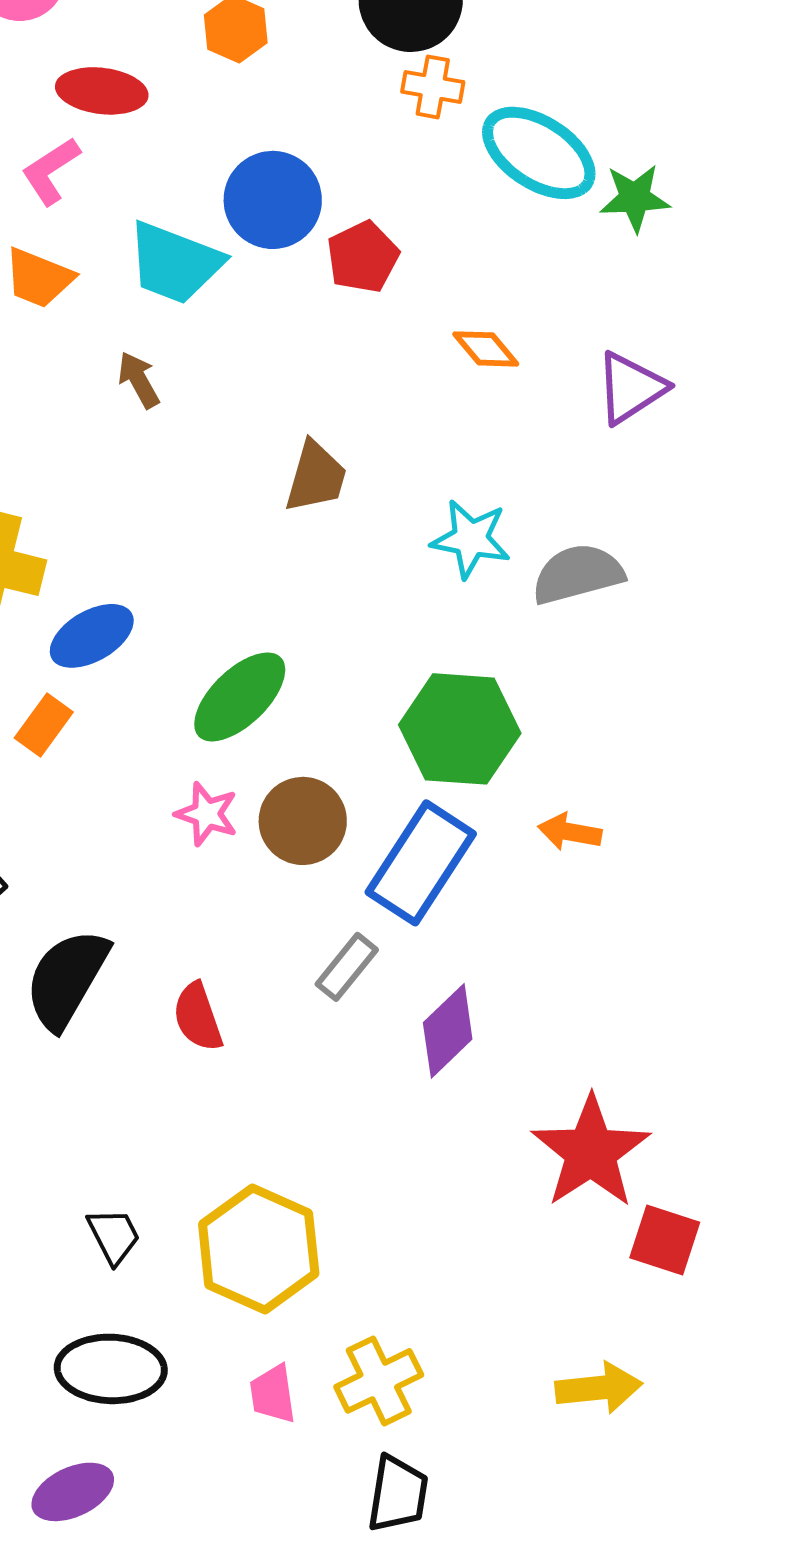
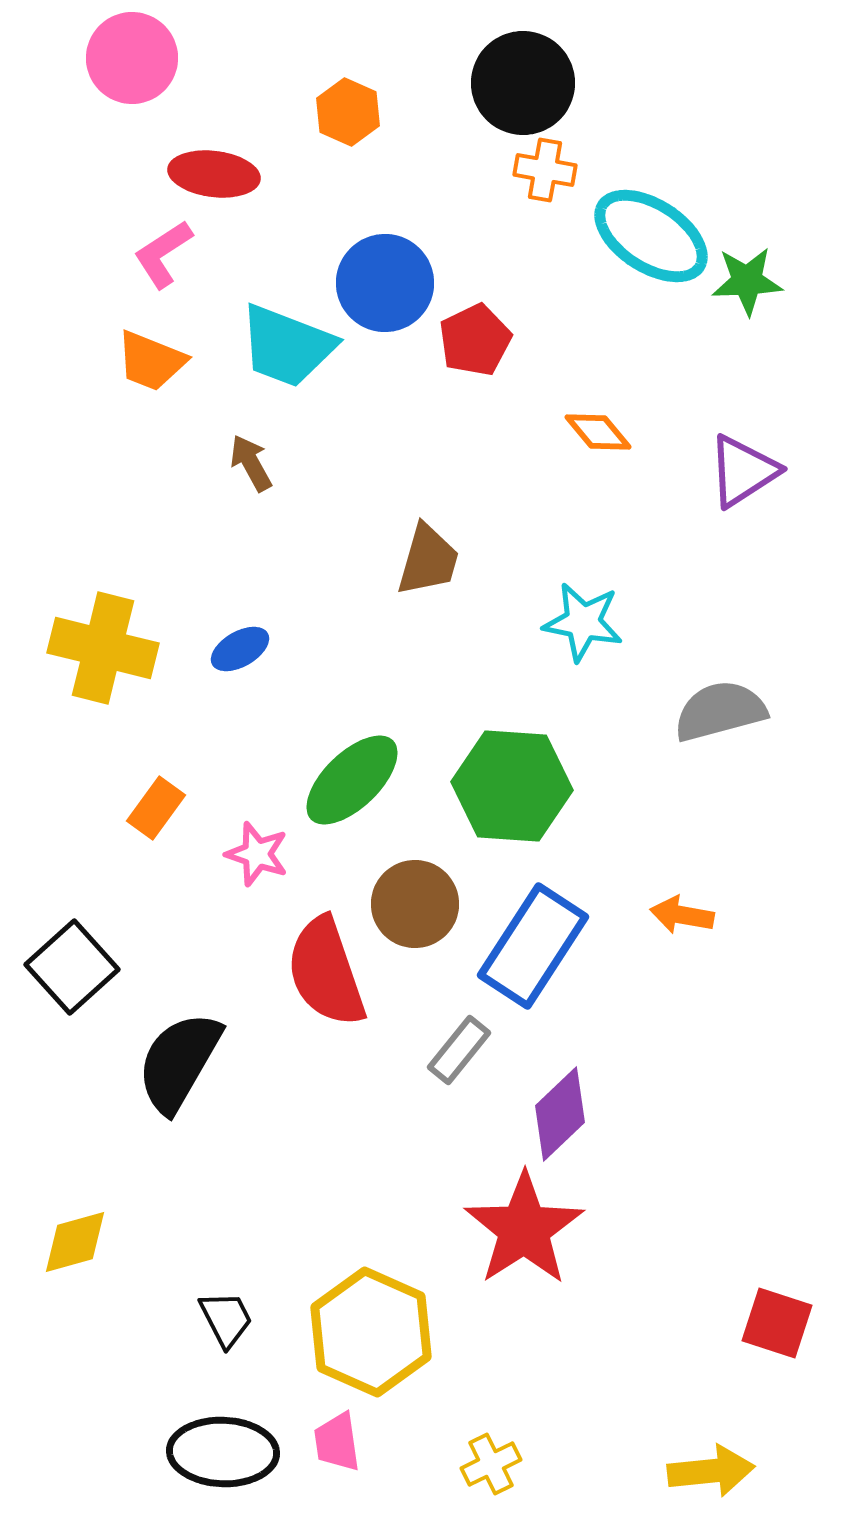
gray semicircle: (578, 574) -> (720, 711), moved
blue ellipse: (92, 636) -> (240, 649), moved, size x0.7
green hexagon: (460, 729) -> (512, 786), moved
pink star: (207, 814) -> (257, 854), moved
red semicircle: (198, 1017) -> (326, 972), moved, size x1.6
red star: (591, 1152) -> (524, 1229), moved
yellow cross: (379, 1381) -> (491, 1464), size x0.7
pink trapezoid: (273, 1394) -> (337, 1442), moved

